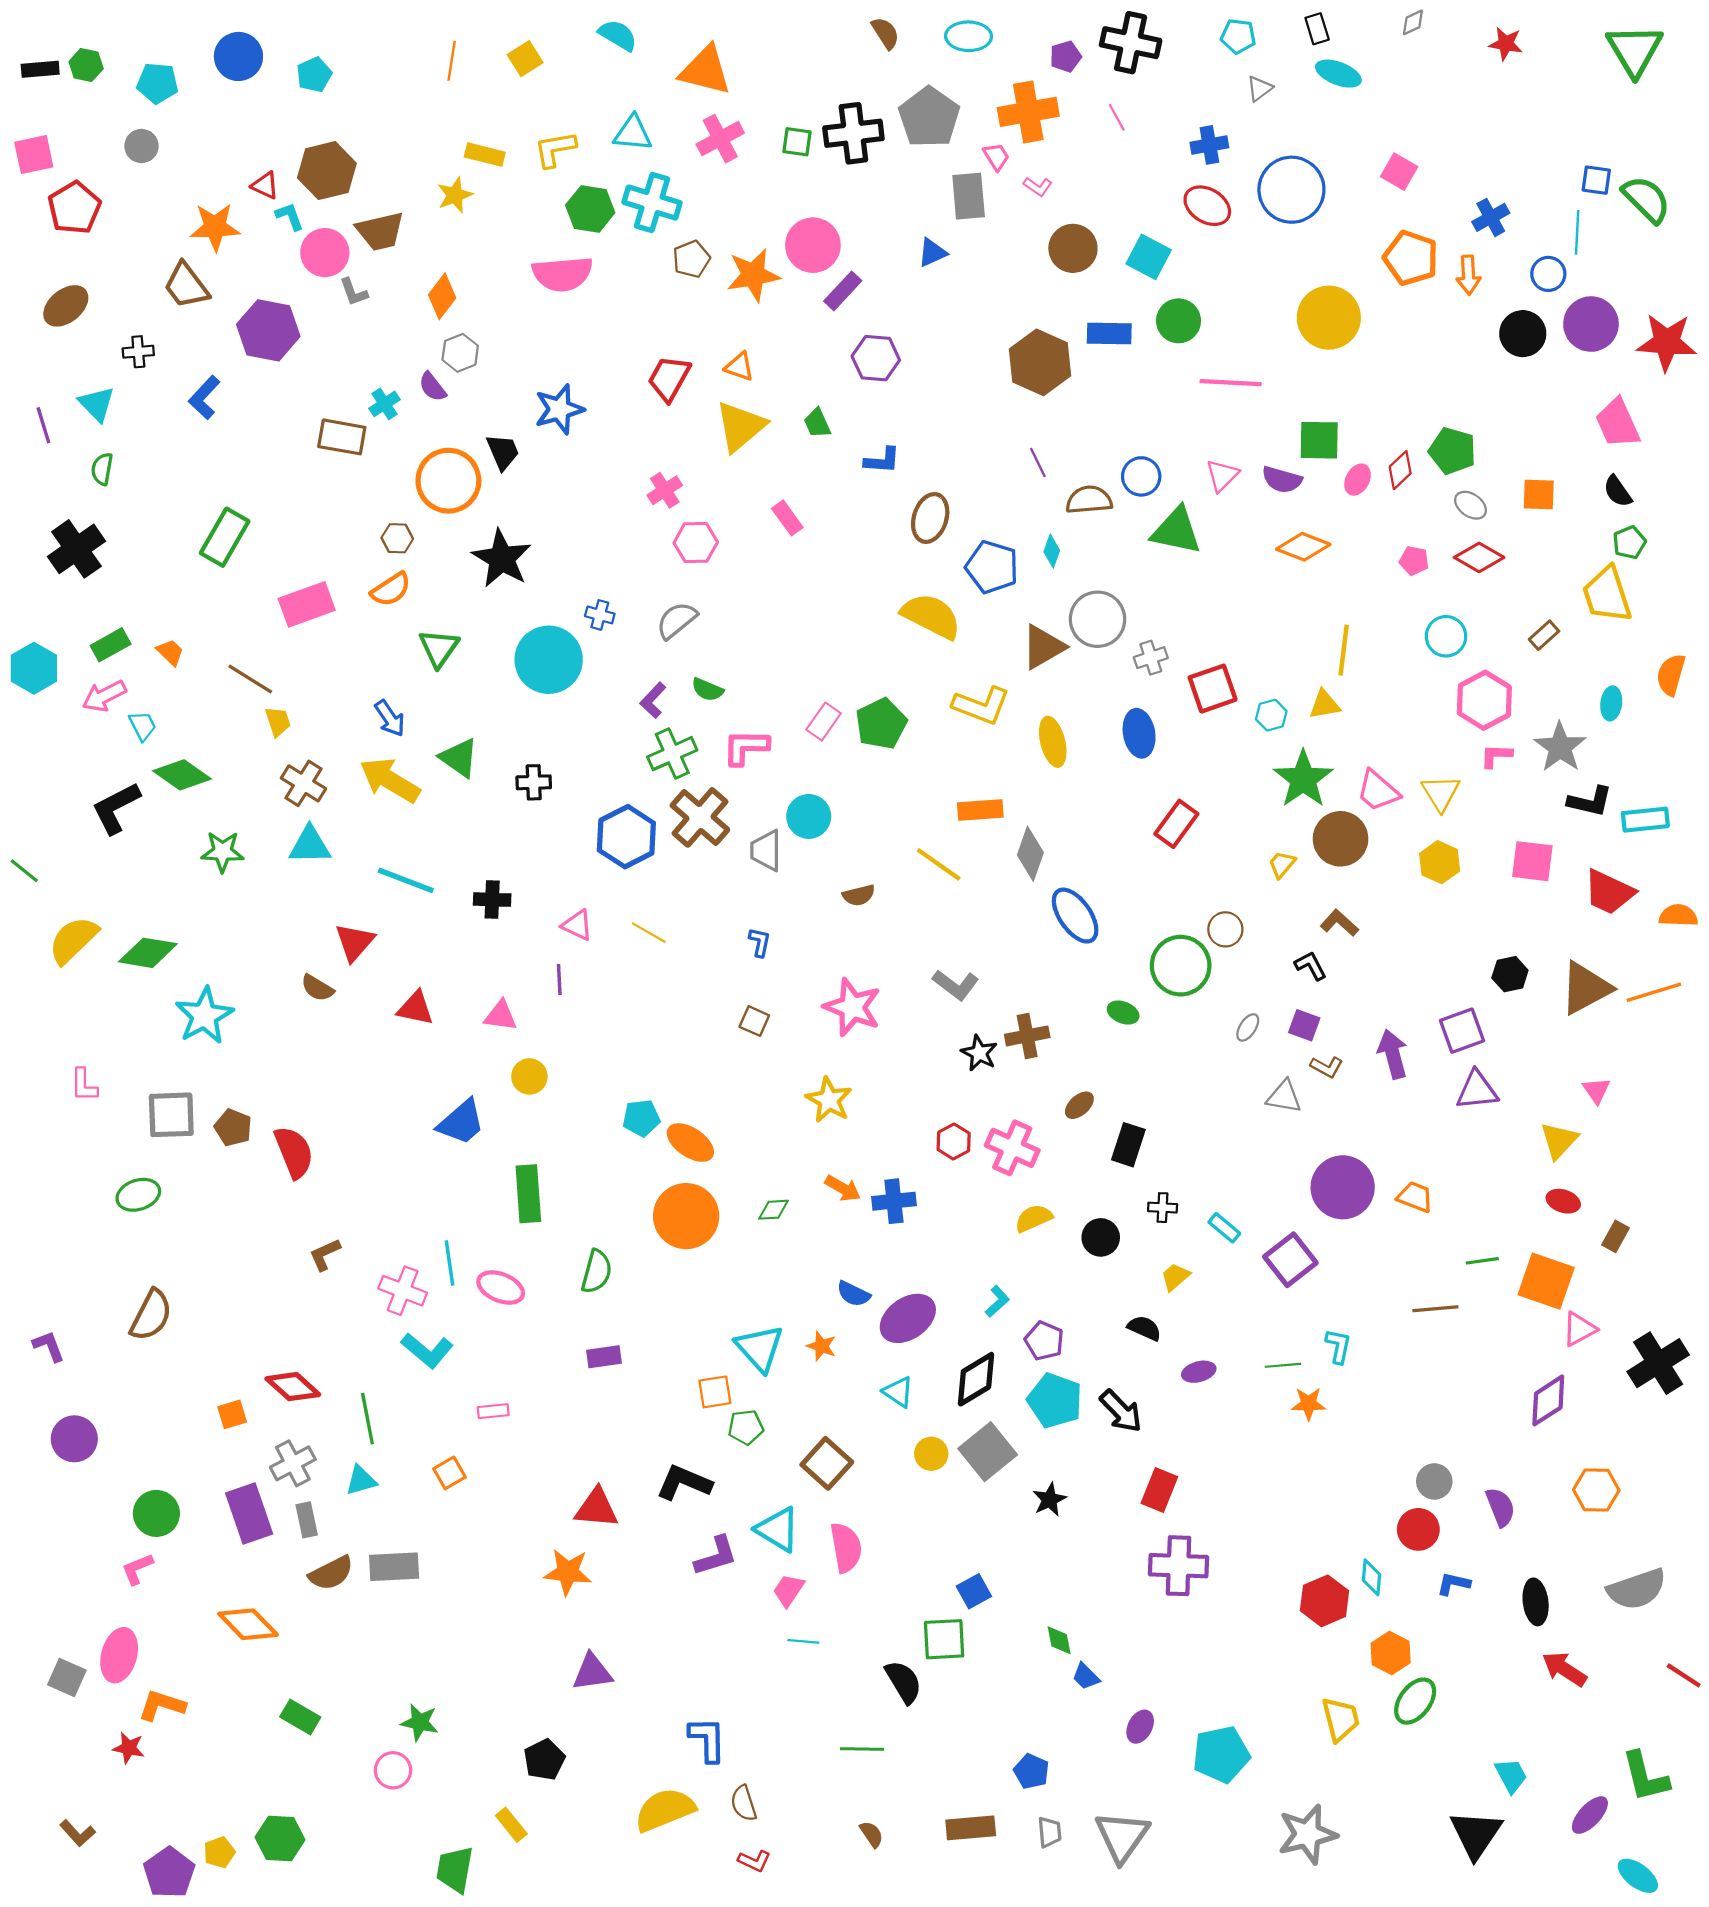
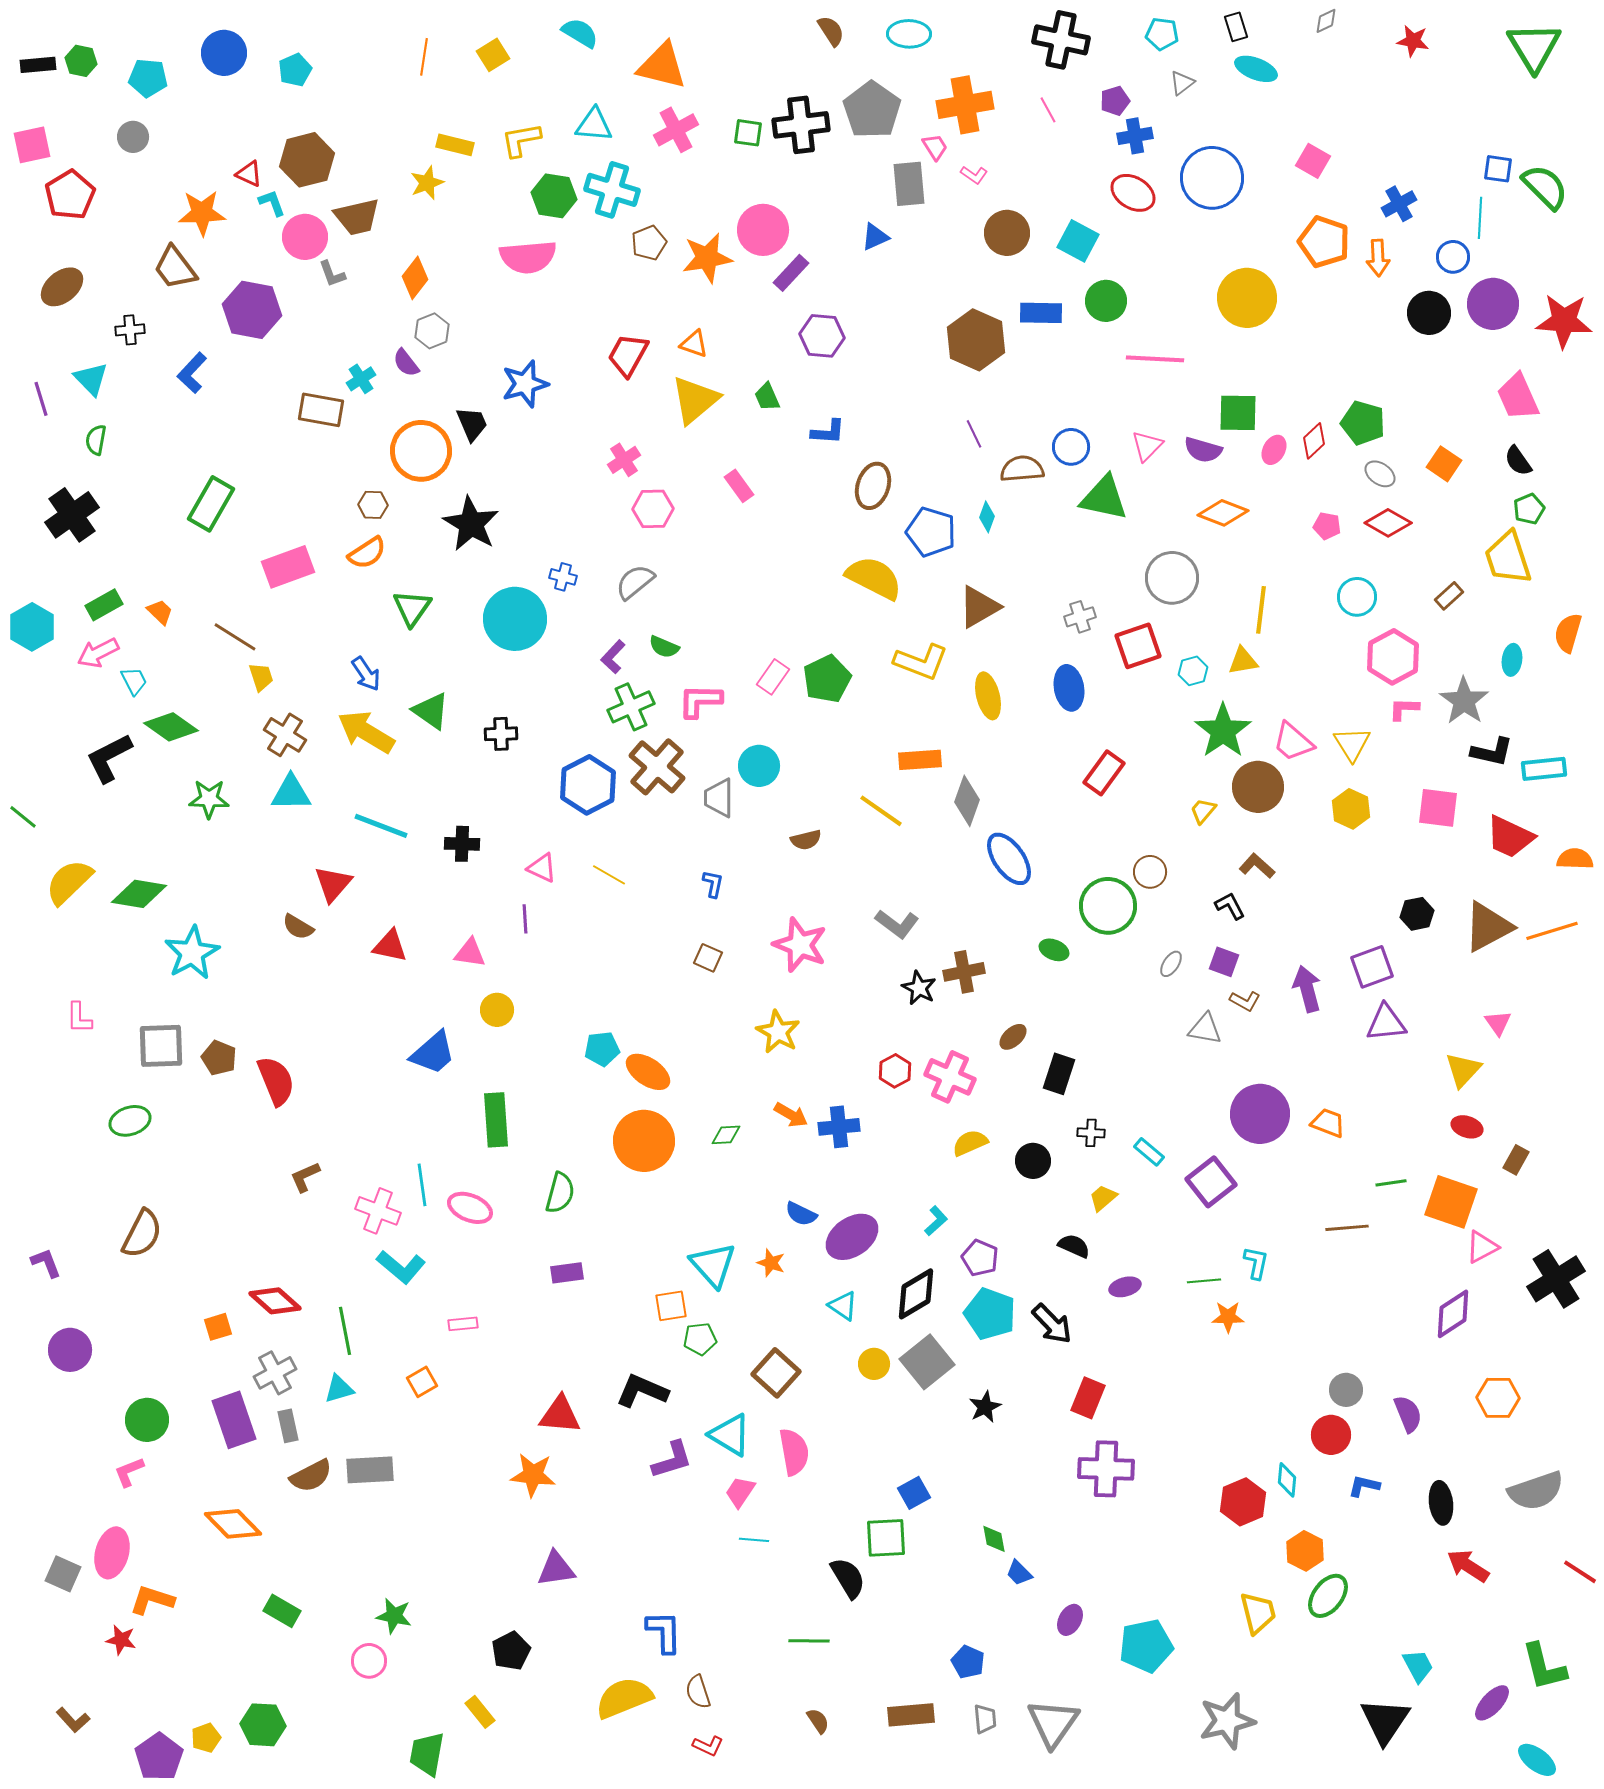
purple pentagon: (1066, 56) -> (1115, 101), moved
orange square: (1539, 495) -> (1444, 464), turned 32
gray circle: (1098, 619) -> (1172, 578), moved

